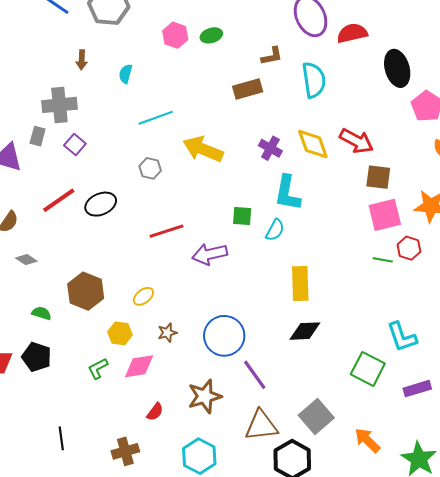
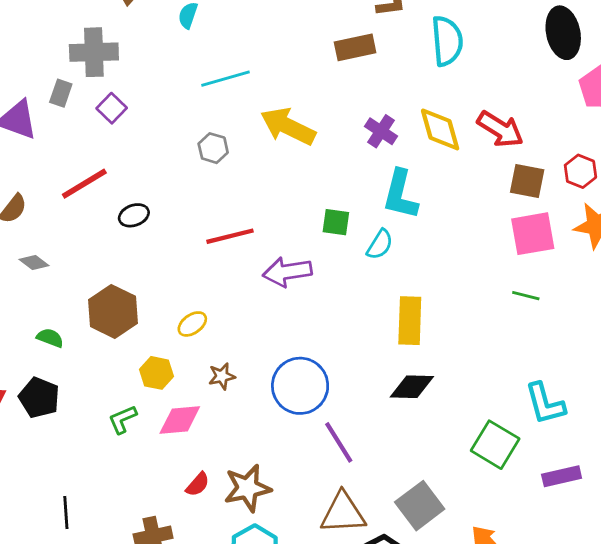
black ellipse: (101, 204) -> (134, 215), moved, size x0.7
red hexagon: (409, 248) -> (580, 171), moved
brown star: (205, 396) -> (247, 488), moved

